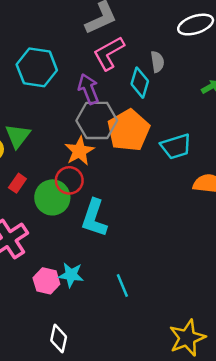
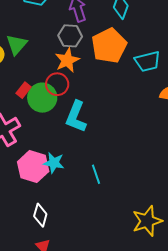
gray hexagon: (97, 120) -> (70, 36), moved, size x0.7
red rectangle: (17, 183) -> (24, 90), moved
pink hexagon: (46, 281) -> (33, 167), size x1.4

